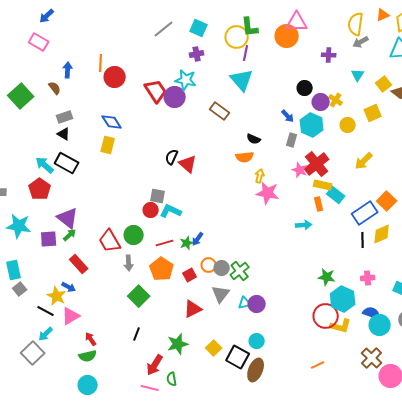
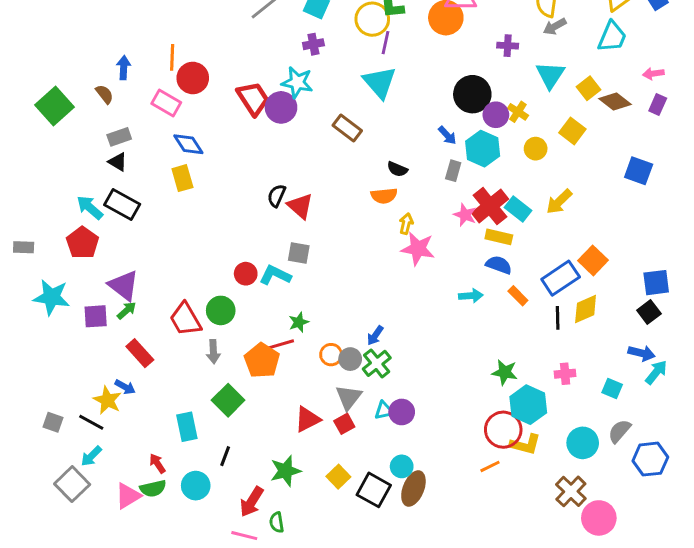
pink rectangle: (39, 42) -> (166, 103), moved
cyan triangle: (358, 75) -> (550, 75), size x1.5
black circle: (305, 88) -> (472, 94), size x1.6
yellow square: (373, 113) -> (572, 131), turned -30
yellow rectangle: (108, 145) -> (182, 178), turned -30
cyan rectangle: (336, 195) -> (518, 209), moved
gray square: (158, 196) -> (299, 253), moved
orange rectangle: (319, 204) -> (518, 296), moved, turned -32
blue arrow: (198, 239) -> (375, 335), moved
red line: (165, 243) -> (281, 344), moved
cyan rectangle: (14, 270) -> (187, 427), moved
red square: (190, 275) -> (344, 424), moved
gray square: (20, 289) -> (53, 422), moved, turned -32
blue semicircle: (372, 313) -> (499, 265), moved
pink triangle: (71, 316) -> (128, 496), moved
orange line: (318, 365) -> (490, 466), moved
brown ellipse: (256, 370) -> (413, 489), moved
cyan circle: (88, 385) -> (196, 486), moved

